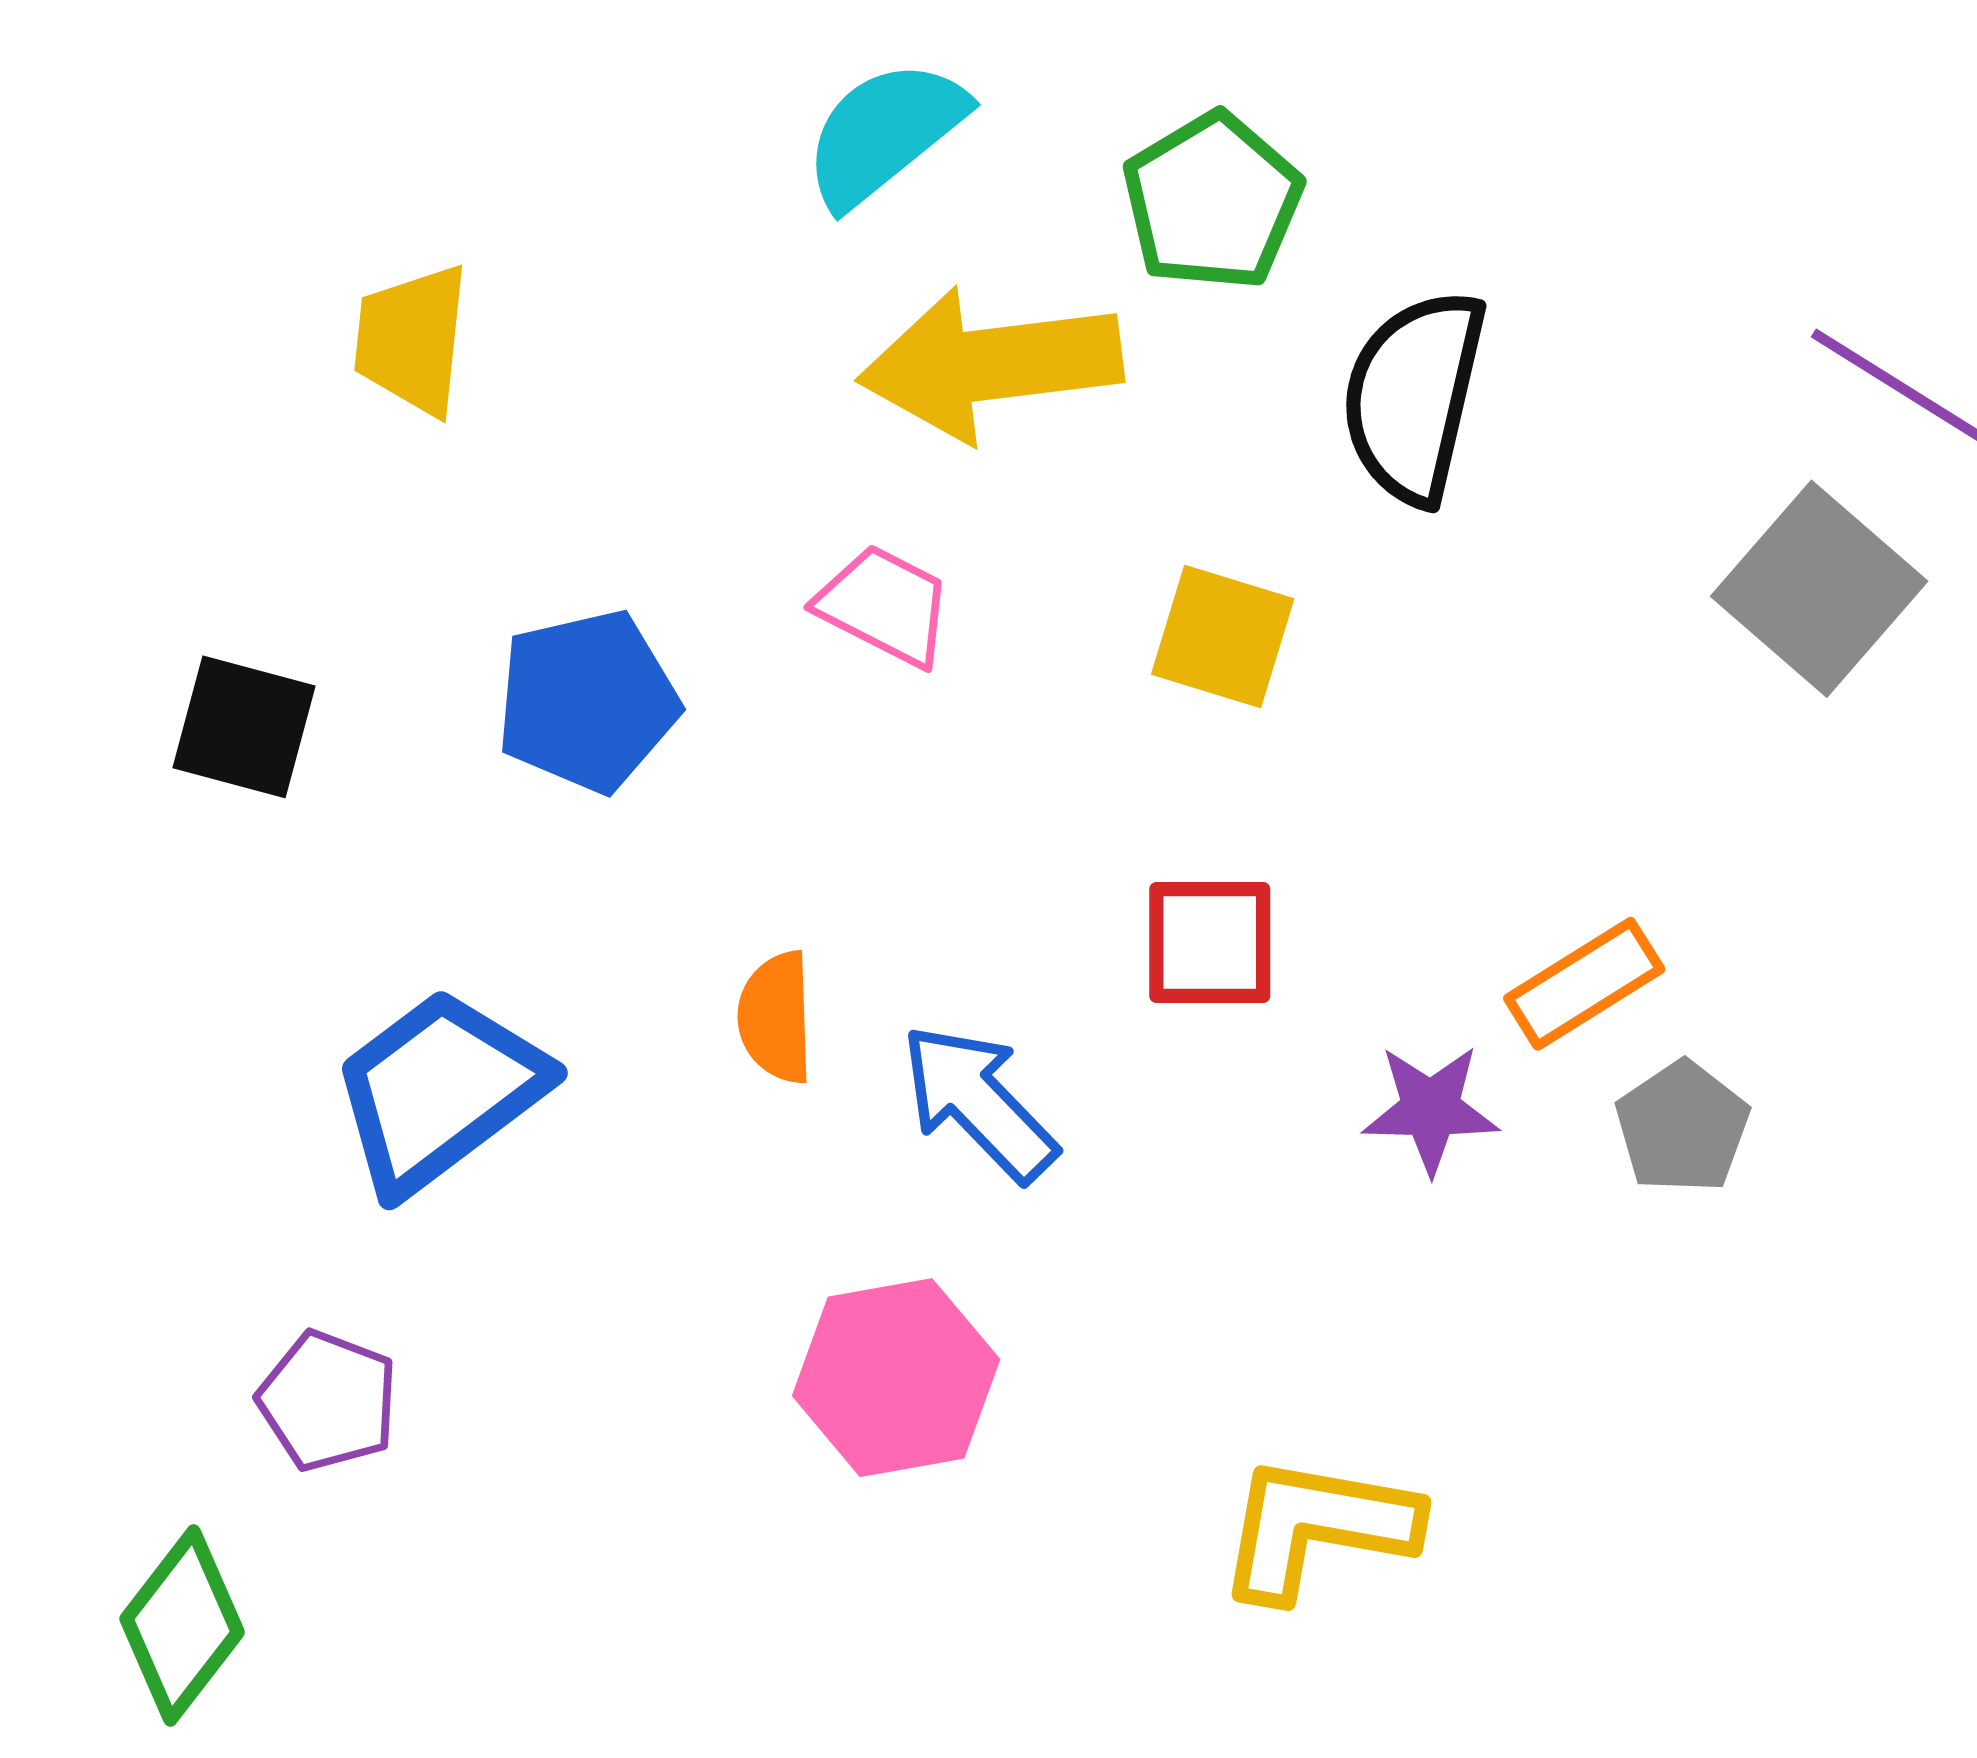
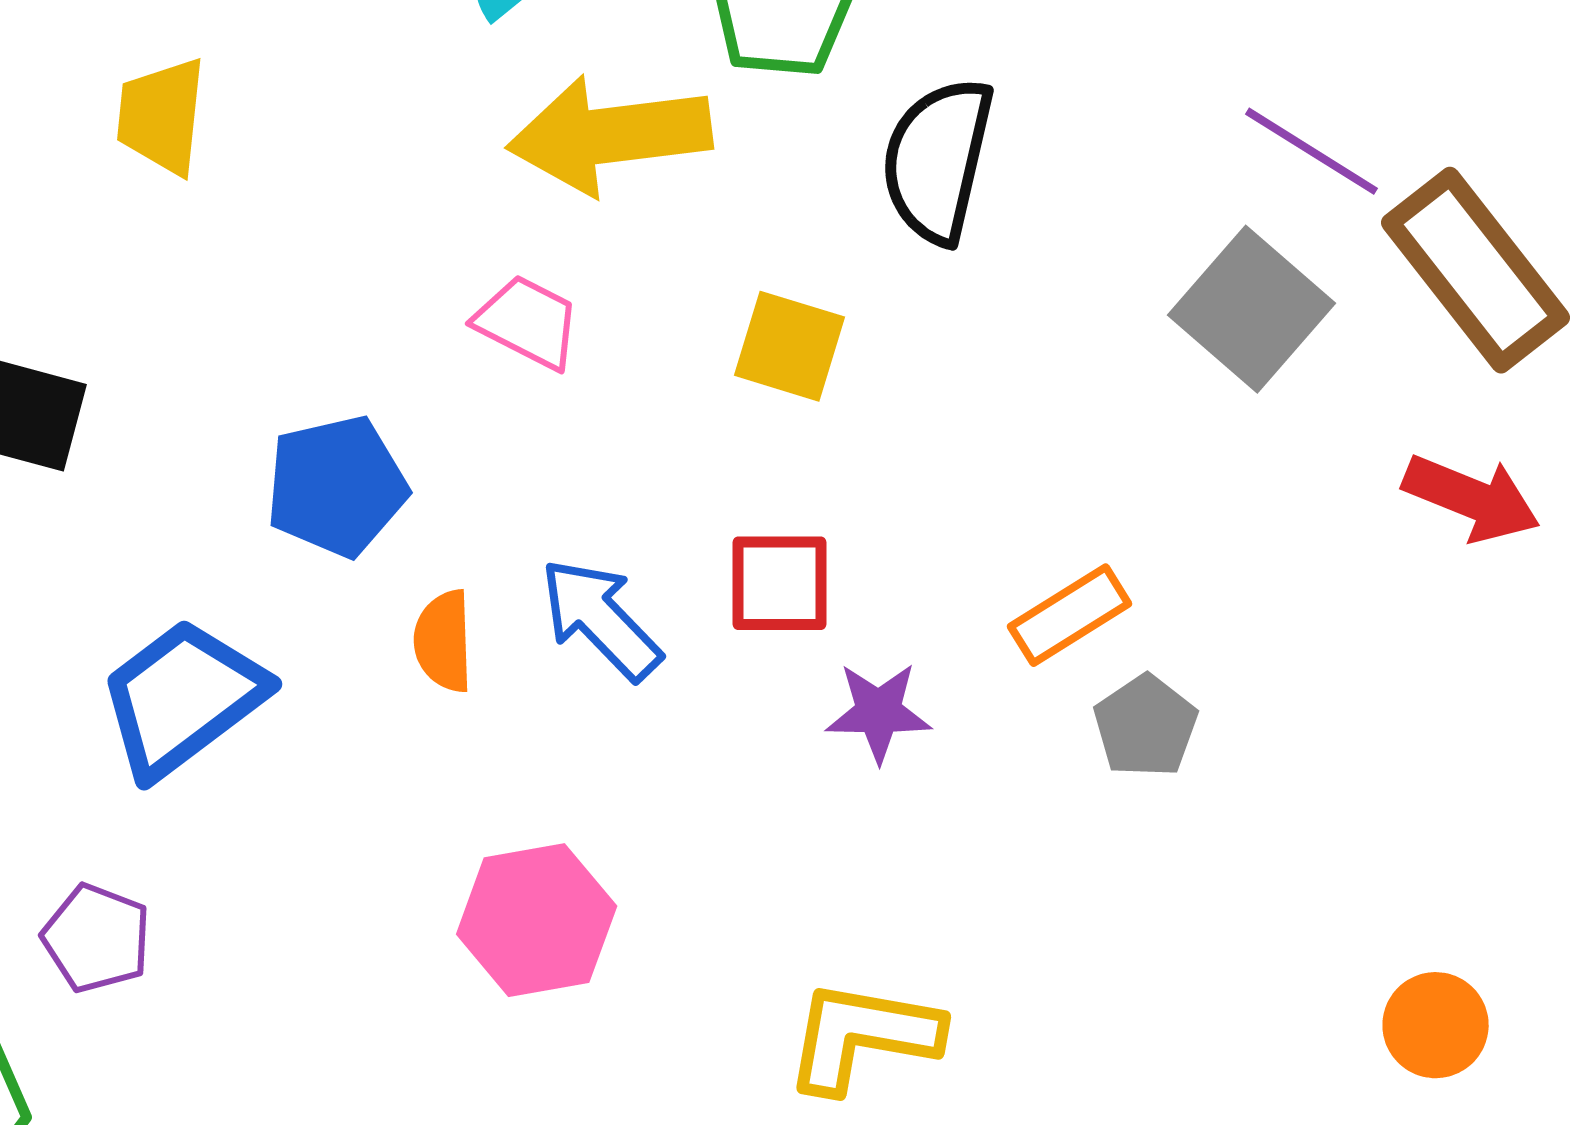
blue pentagon: (587, 701) -> (337, 486), moved
blue arrow: (979, 1103) -> (601, 619), moved
purple star: (1431, 1109) -> (879, 712), moved

